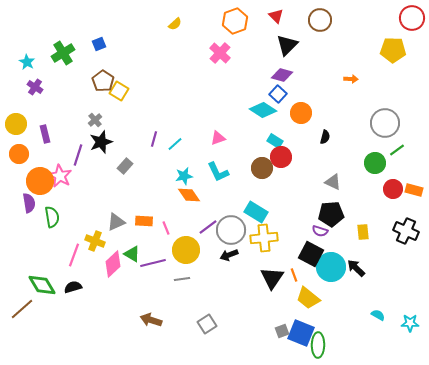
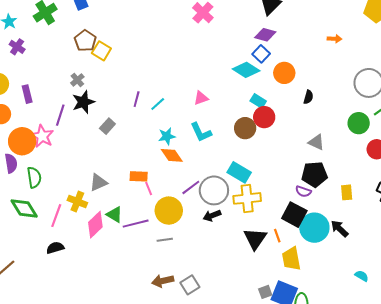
orange rectangle: (144, 221) -> (139, 176), moved
green diamond: (42, 285) -> (24, 209), moved
yellow trapezoid: (308, 298) -> (291, 259), turned 40
brown arrow: (151, 320) -> (163, 281), moved, turned -30

